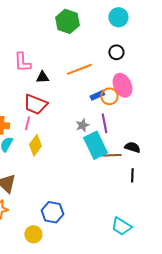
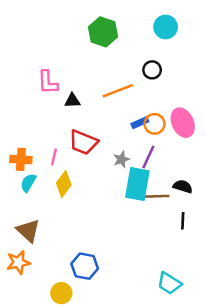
black circle: (116, 52) -> (152, 70), moved
pink ellipse: (122, 85) -> (183, 123), moved
red trapezoid: (35, 104) -> (83, 142), moved
purple line: (104, 123) -> (148, 157), turned 36
cyan rectangle: (95, 145) -> (137, 184), turned 36

